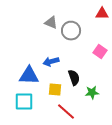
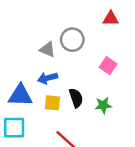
gray triangle: (51, 23) -> (48, 50), moved
yellow square: (55, 90) -> (52, 103), moved
green star: (92, 93) -> (103, 105), moved

